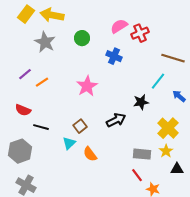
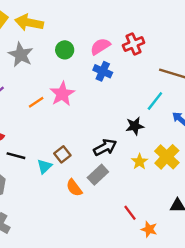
pink semicircle: (119, 26) -> (100, 46), moved
orange line: (42, 82) -> (36, 102), moved
pink star: (87, 86) -> (62, 94), moved
cyan triangle: (69, 143) -> (44, 166), moved
yellow star: (166, 151) -> (140, 162), moved
gray rectangle: (142, 154) -> (98, 175), moved, turned -48

